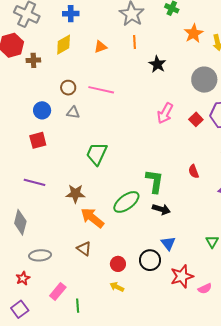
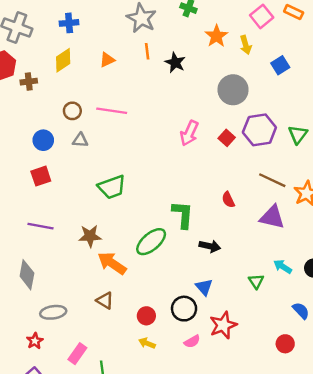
black star: (157, 64) -> (175, 63), moved
green trapezoid: (97, 154) -> (112, 187), turned -130
black arrow: (161, 209) -> (210, 246), moved
pink semicircle: (205, 289) -> (192, 341), moved

